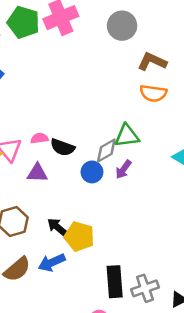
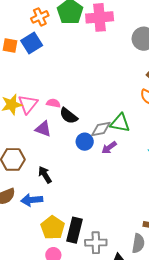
yellow pentagon: (79, 236) -> (53, 228), moved

